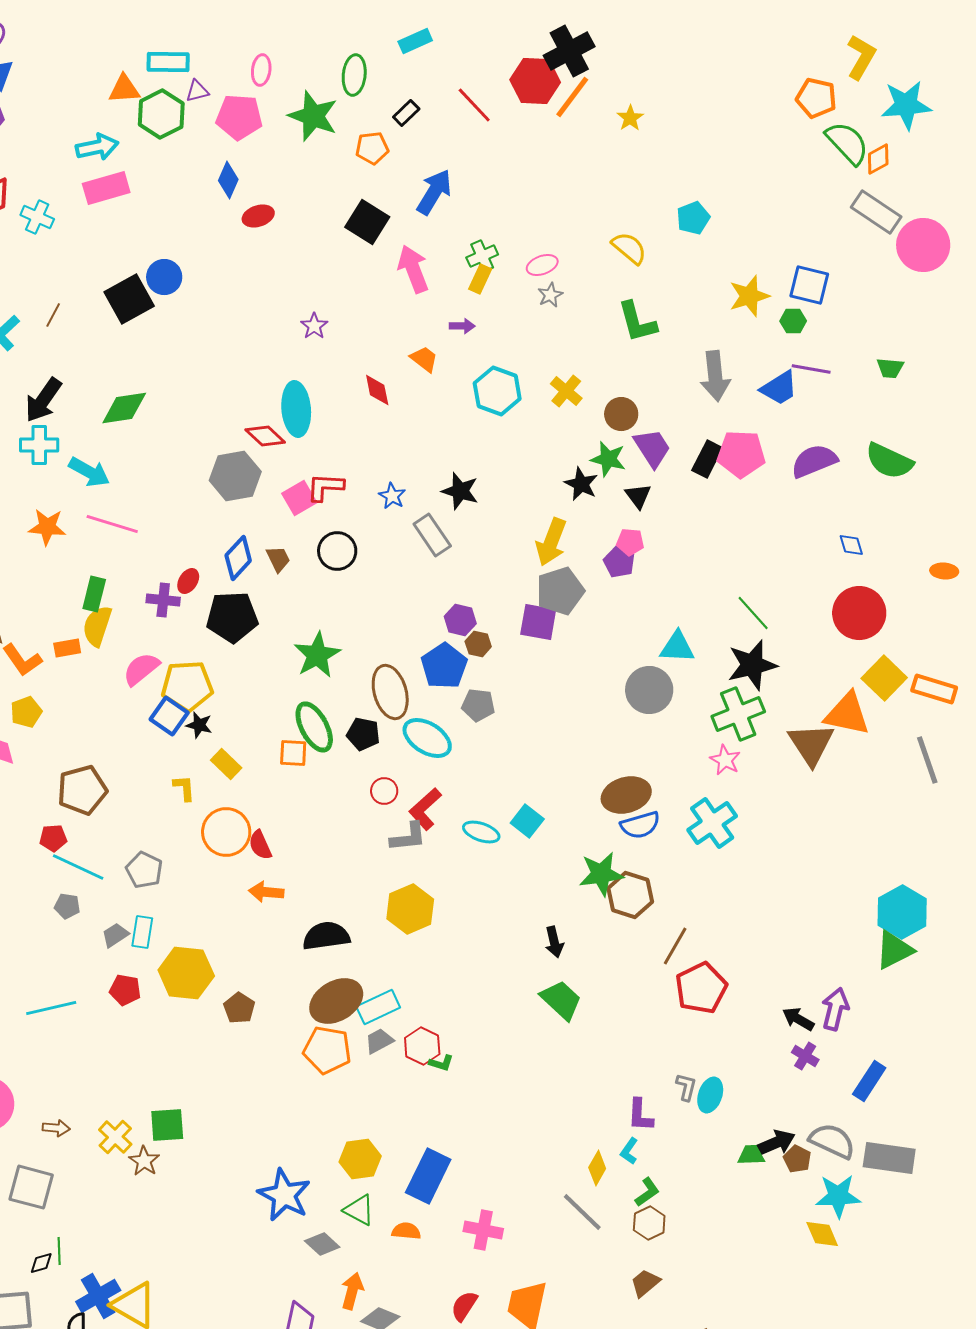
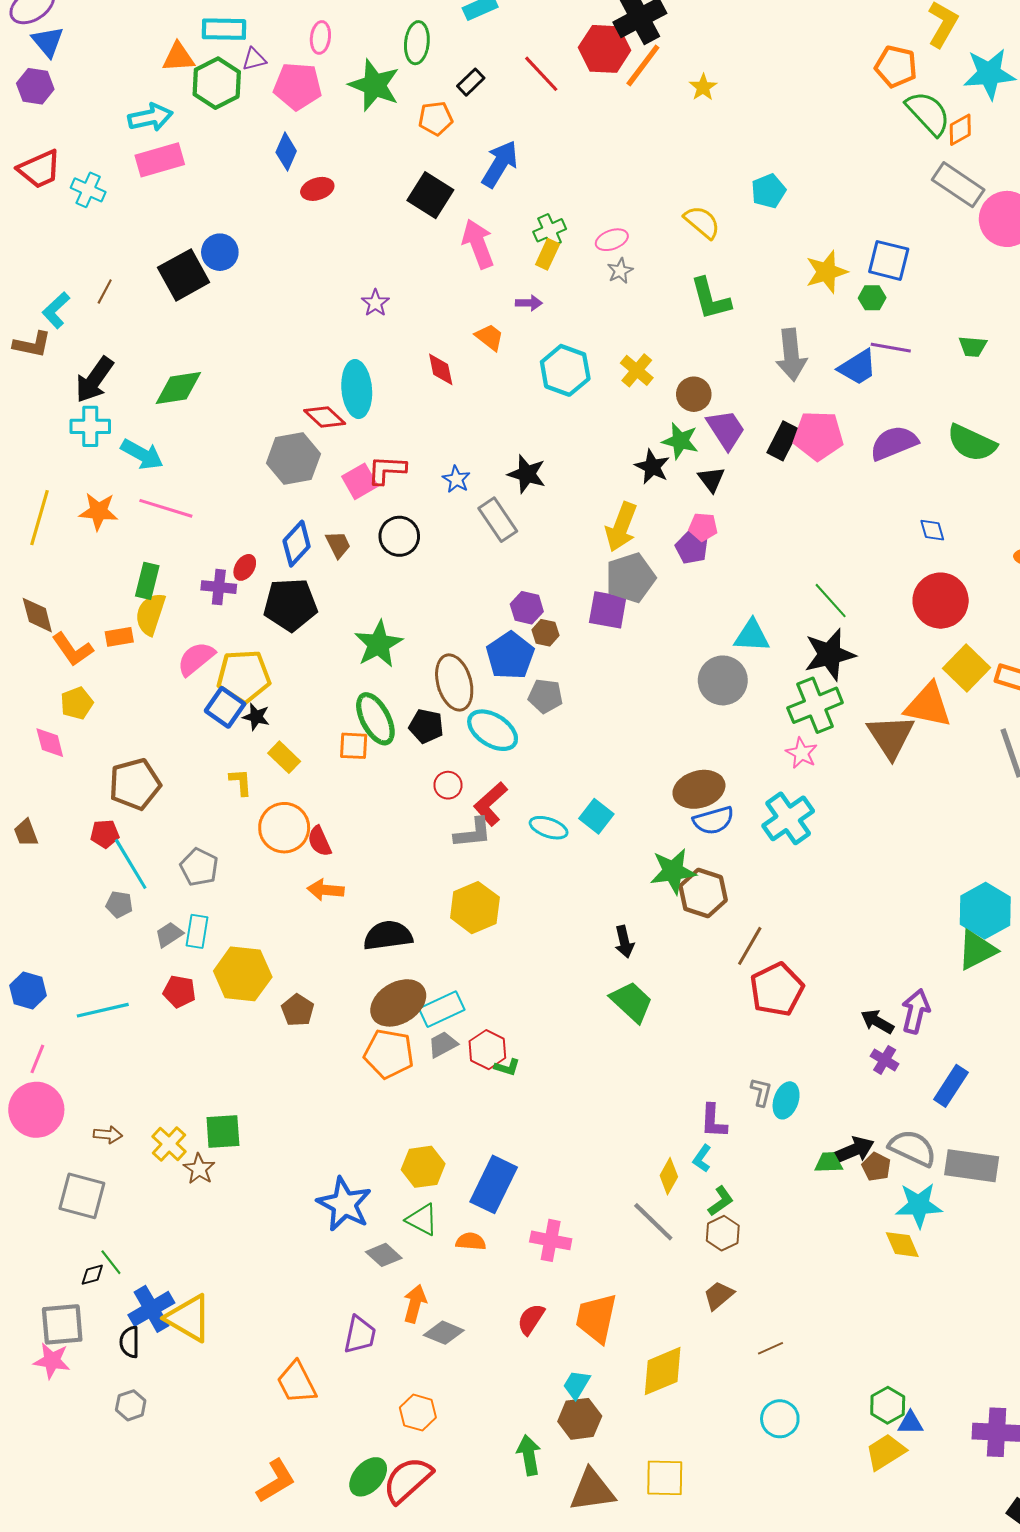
cyan line: (78, 867) -> (131, 864), turned 34
green line: (59, 1251) -> (111, 1262), turned -36

